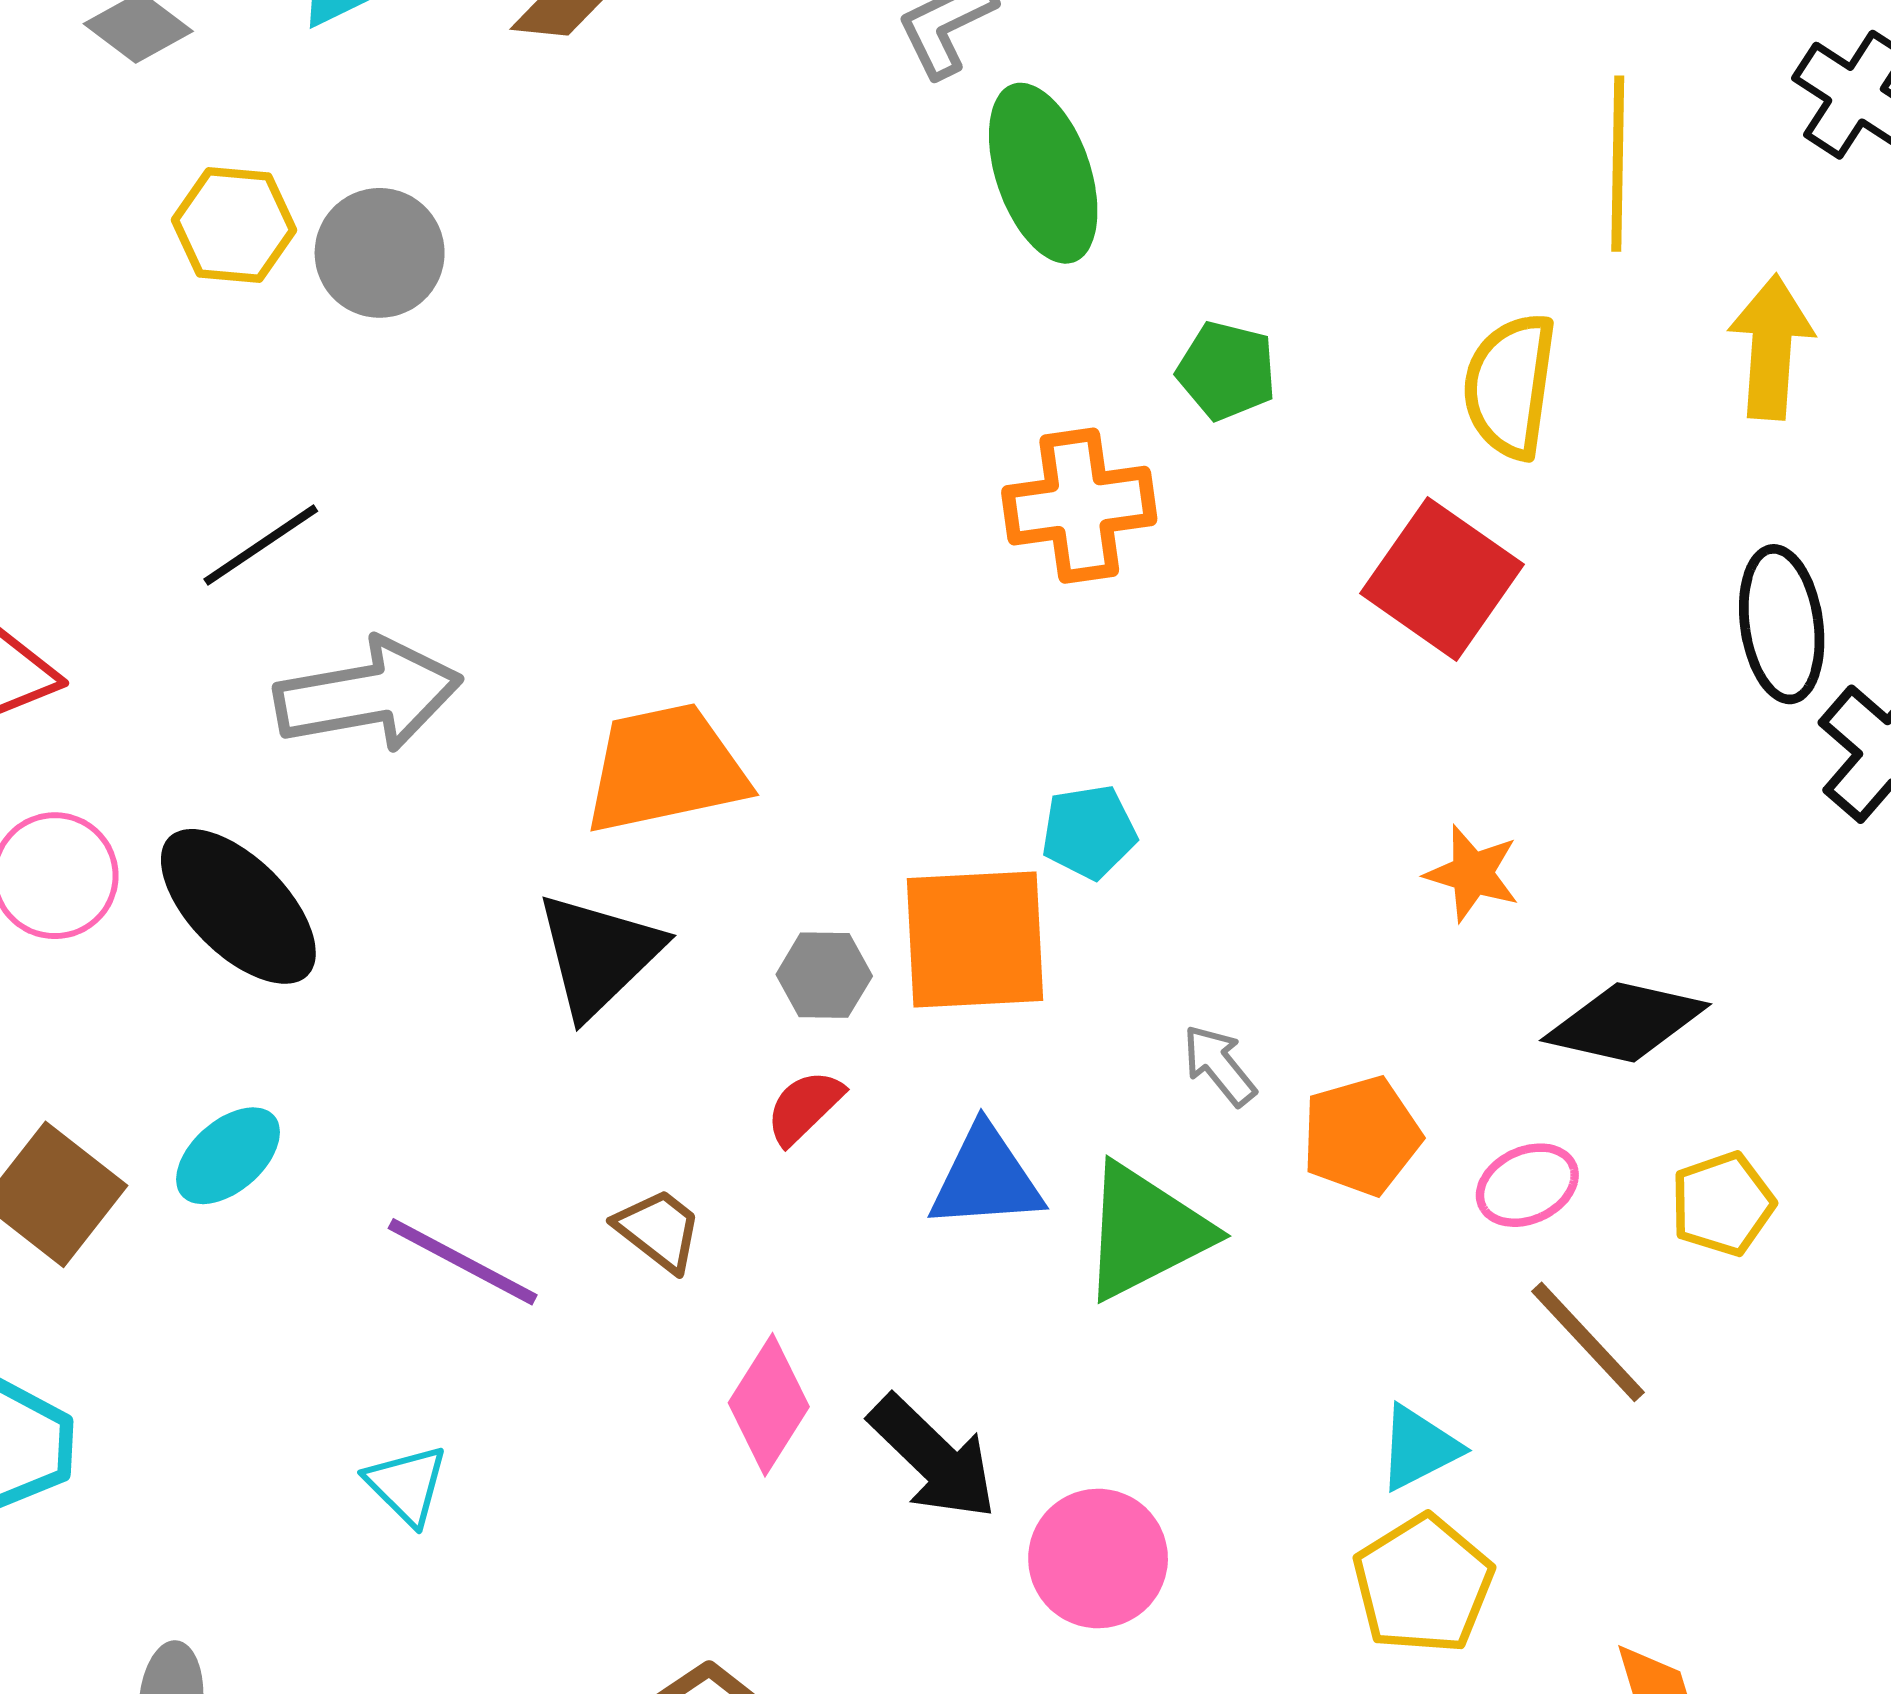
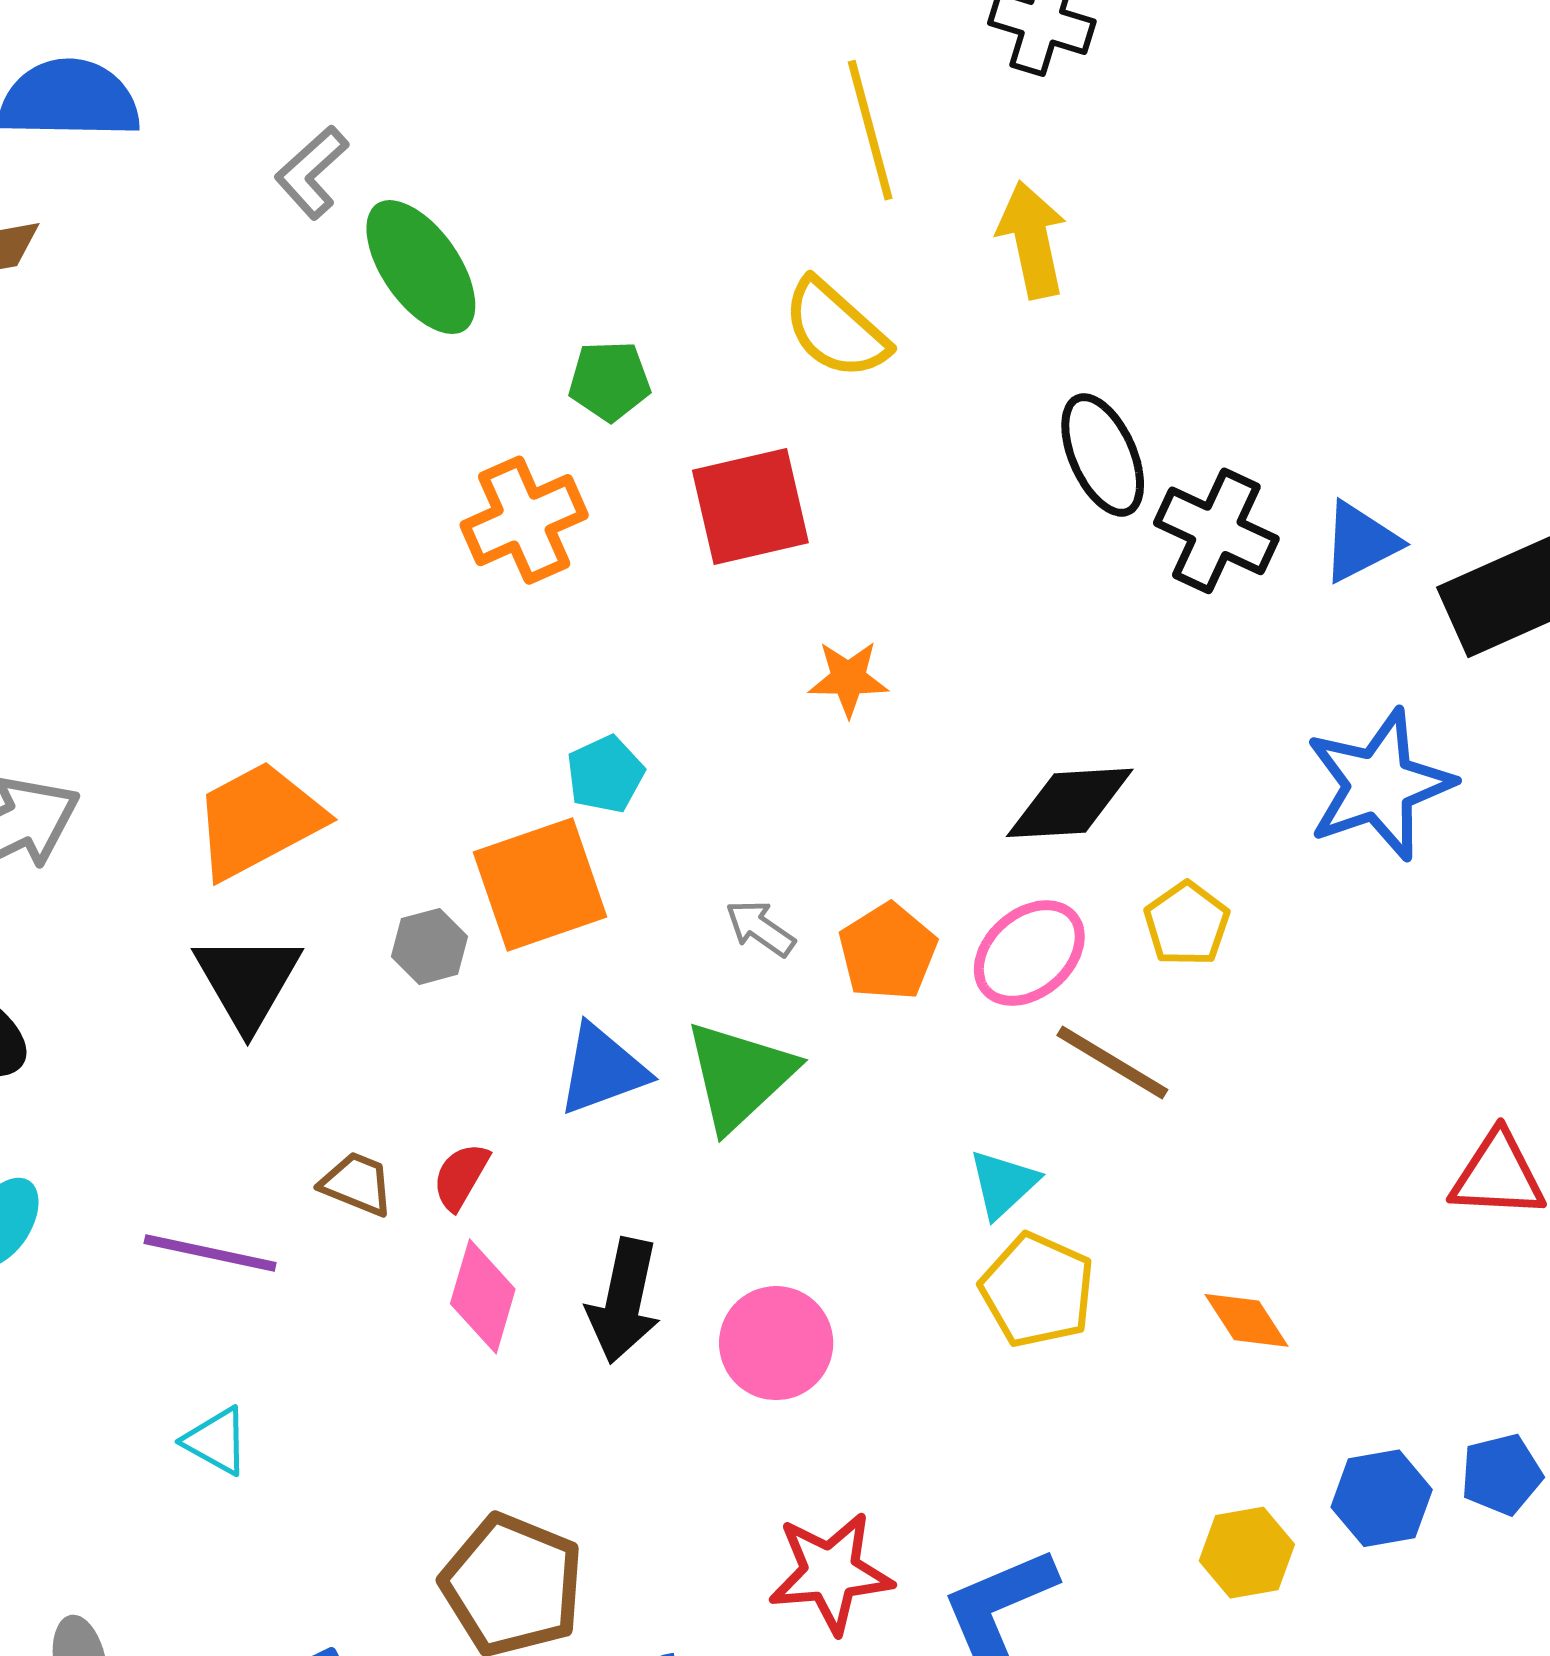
yellow semicircle: (1510, 386) -> (836, 329), turned -40
red square: (1442, 579) -> (750, 506), moved, turned -32
orange star: (1472, 873) -> (848, 679), moved
red semicircle: (804, 1107) -> (461, 1176), moved
pink ellipse: (1527, 1185) -> (1029, 953), size x1.4
black arrow: (933, 1457) -> (624, 1301), turned 74

